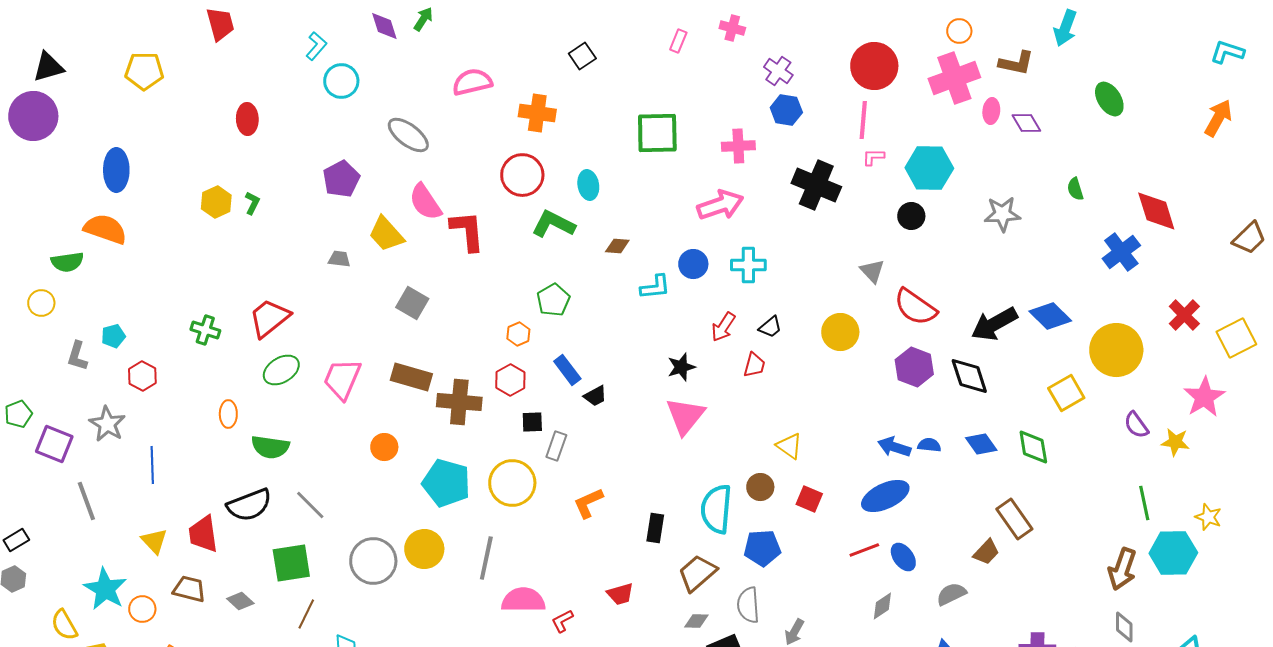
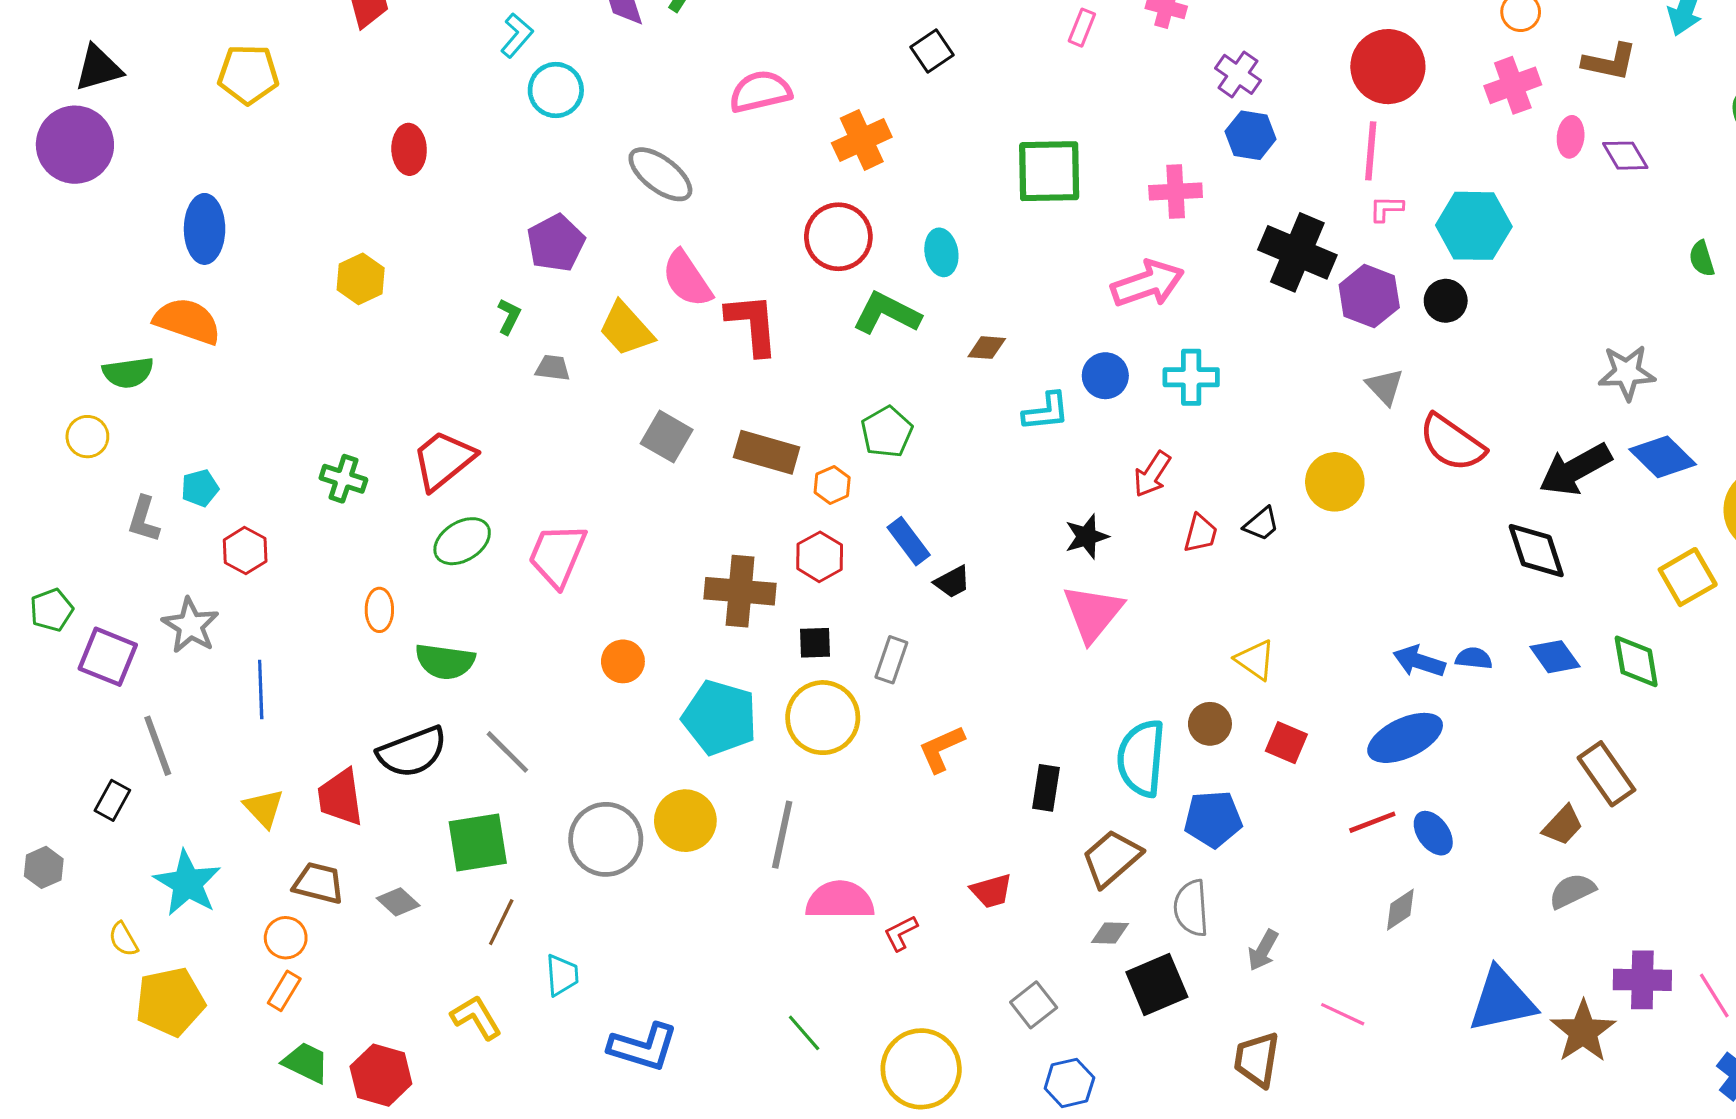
pink cross: (954, 78) -> (1513, 85), size x0.7
orange cross: (537, 113) -> (862, 140), turned -33
green L-shape: (252, 203) -> (509, 316), moved
gray star: (1002, 214) -> (1627, 373), moved
black trapezoid: (770, 327) -> (1261, 524), moved
purple hexagon: (914, 367) -> (1369, 296), moved
brown rectangle: (411, 377) -> (767, 452), moved
black square: (532, 422) -> (815, 643), moved
black rectangle: (16, 540) -> (112, 800), moved, turned -30
gray semicircle: (951, 594) -> (1572, 891), moved
orange circle: (142, 609) -> (286, 938), moved
yellow semicircle: (64, 625) -> (123, 939), size x0.7

